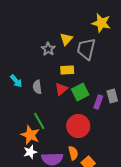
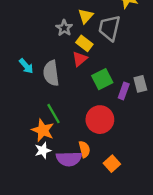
yellow rectangle: (67, 70) -> (84, 43), moved, turned 40
gray semicircle: (37, 87) -> (51, 73), size x1.5
red triangle: (61, 89) -> (80, 59), moved
orange semicircle: (73, 153) -> (84, 149), moved

